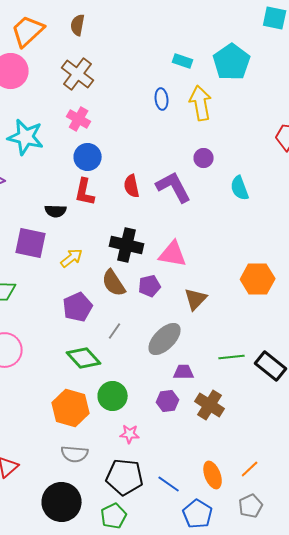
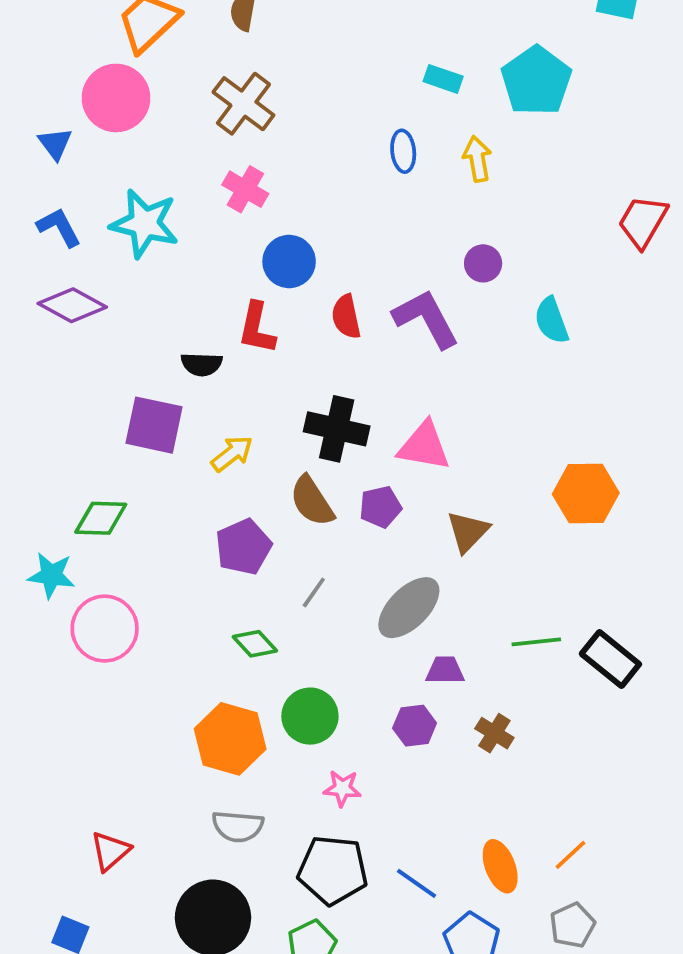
yellow arrow: (201, 103) -> (477, 159), size x0.7
blue circle: (88, 157) -> (289, 262), moved
green diamond: (84, 358) -> (255, 644), size x0.7
brown cross: (210, 405) -> (494, 733), size x0.7

